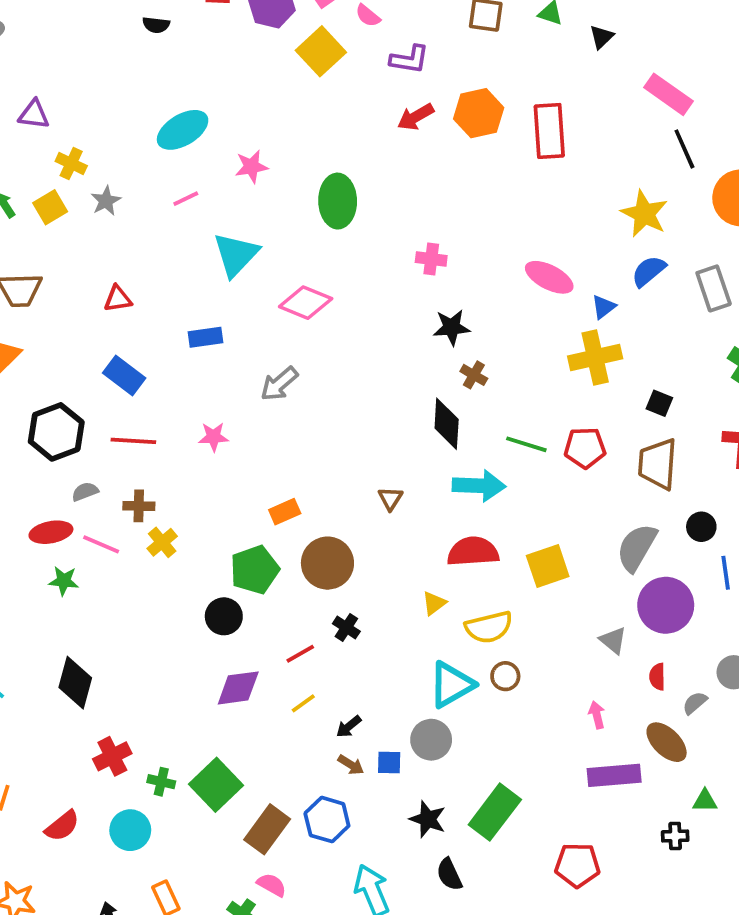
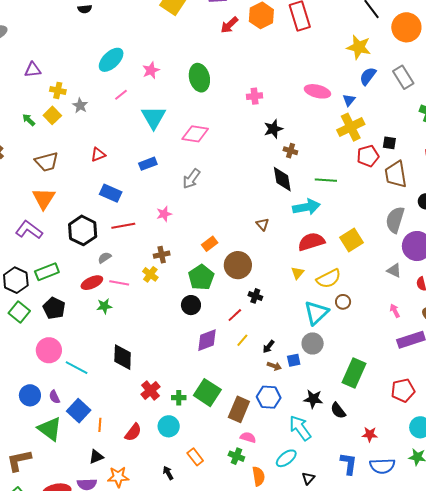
red pentagon: (585, 448) -> (368, 156), moved
brown cross: (139, 506) -> (162, 255), moved
black star: (428, 819) -> (313, 399), moved

